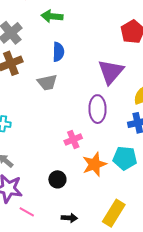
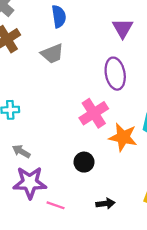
purple triangle: (111, 72) -> (123, 28), size x0.7
pink cross: (73, 139) -> (94, 113), size x1.4
orange star: (94, 164) -> (123, 137), turned -30

